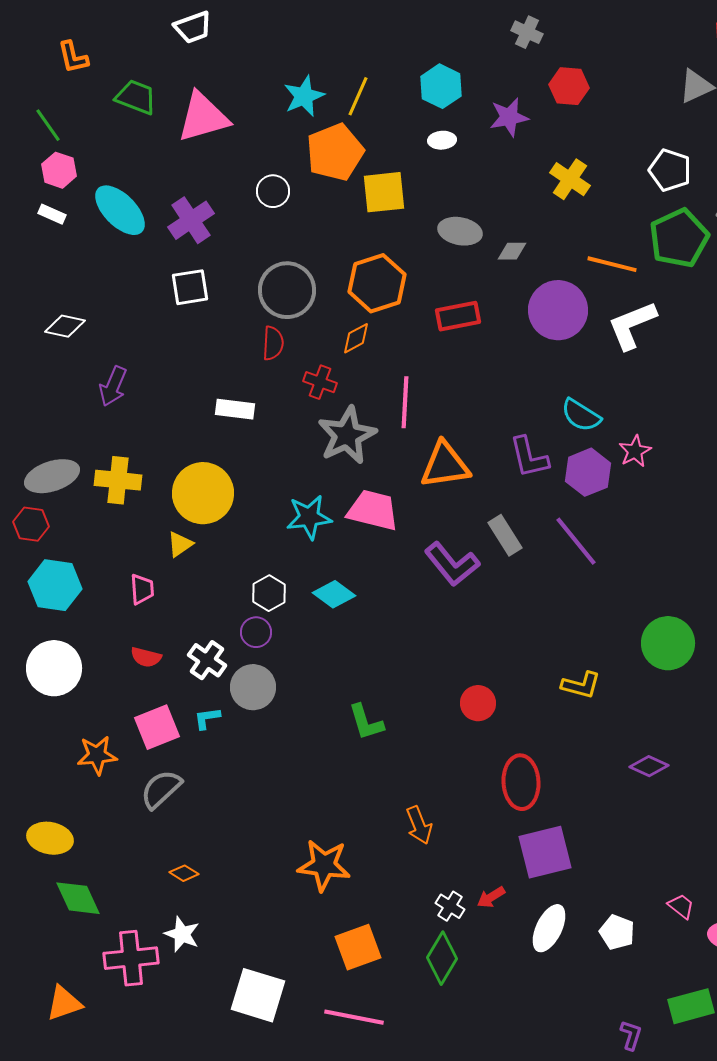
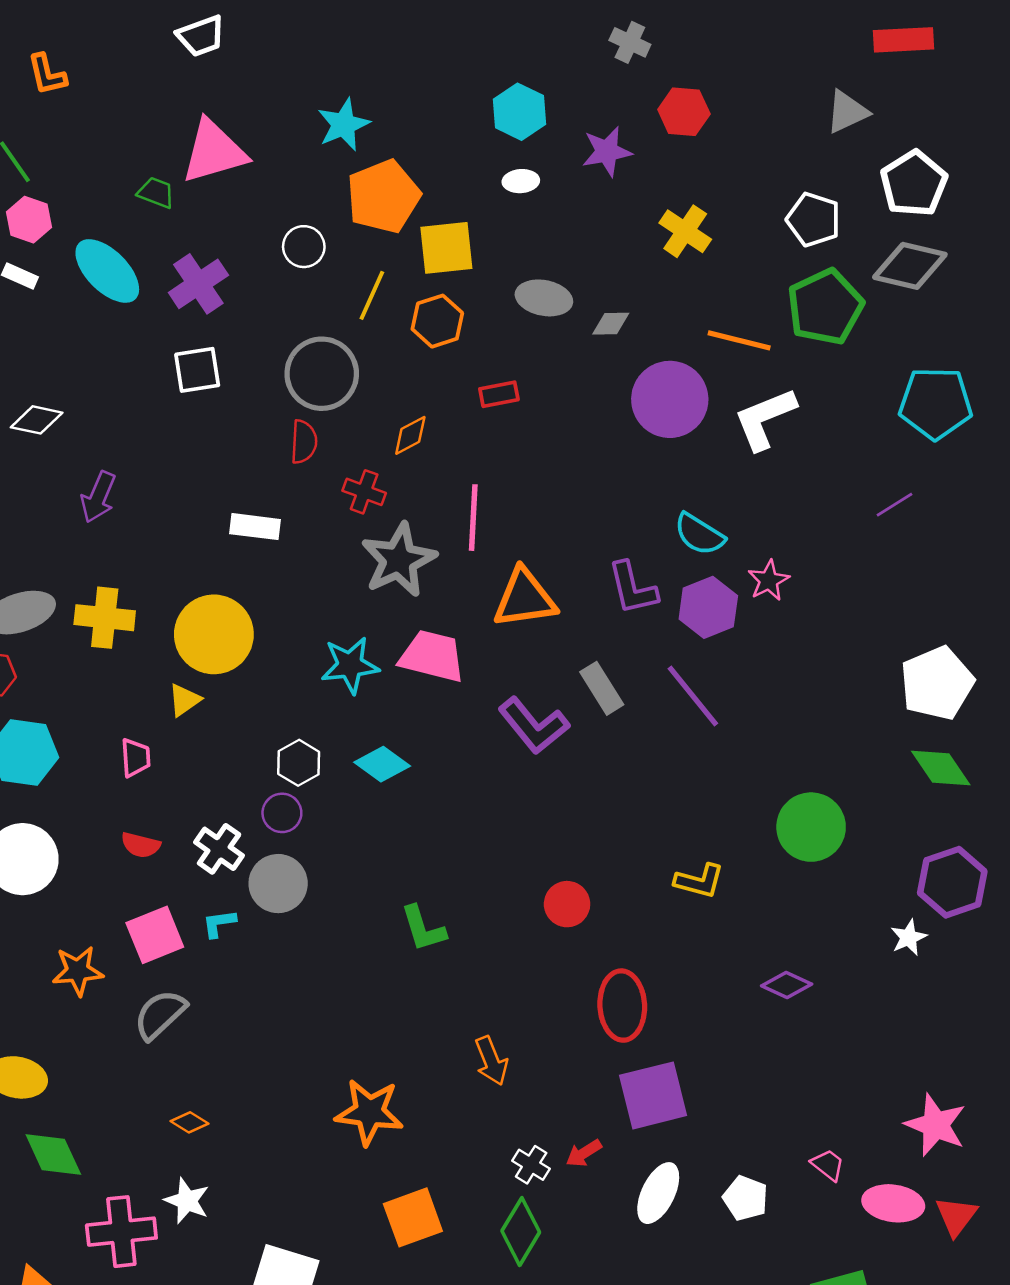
yellow line: (358, 96) -> (372, 295), moved
green trapezoid: (136, 97) -> (156, 193), moved, size x0.7
orange hexagon: (377, 283) -> (437, 321), moved, size x0.7
red rectangle: (458, 316) -> (499, 394), moved, size x0.7

